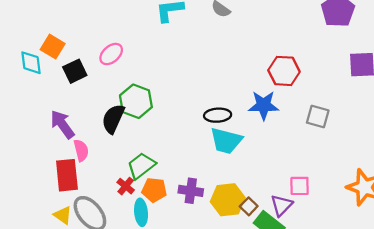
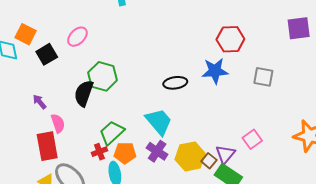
purple arrow: (62, 124) -> (40, 102), size x0.6
cyan trapezoid: (226, 141) -> (159, 122), moved, turned -140
red cross: (126, 186) -> (99, 152), turned 35
pink square: (300, 186) -> (252, 139), turned -30
purple cross: (191, 191) -> (157, 151), turned 30
purple triangle: (282, 205) -> (225, 154), moved

